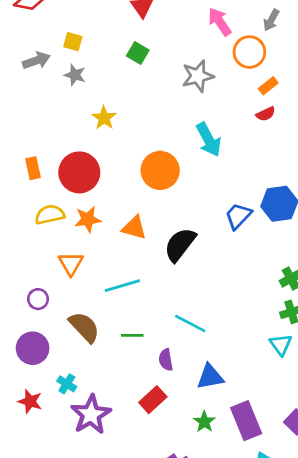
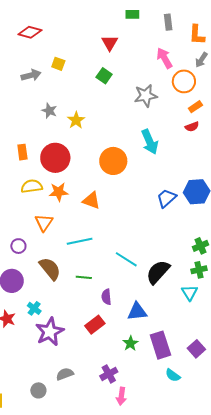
gray star: (75, 75) -> (49, 111), moved
black semicircle: (180, 245) -> (158, 272), moved
cyan line: (190, 324) -> (126, 259), moved

